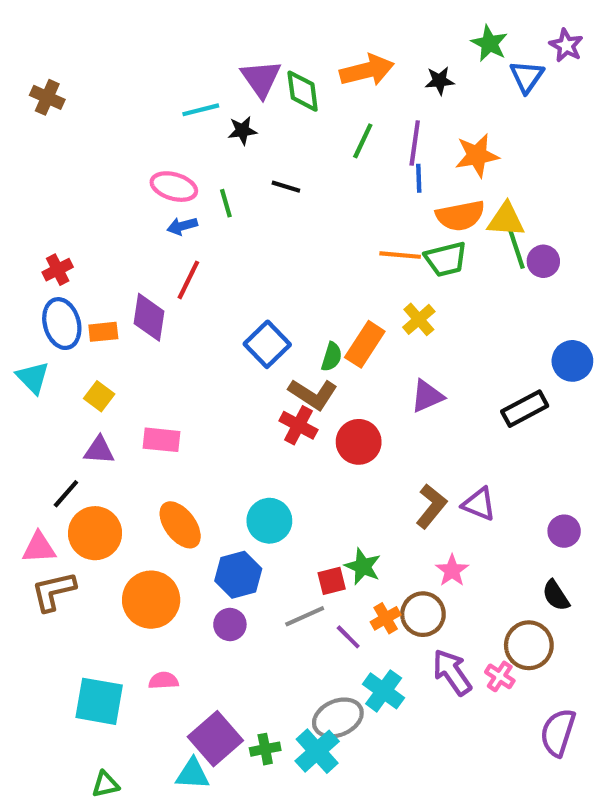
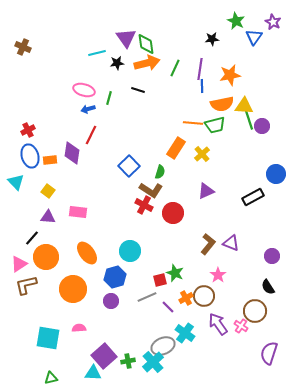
orange arrow: (367, 70) -> (147, 63), moved
green line: (226, 203) -> (109, 98), turned 32
orange rectangle: (365, 344) -> (176, 148), moved
pink triangle: (39, 548) -> (19, 264), turned -30

